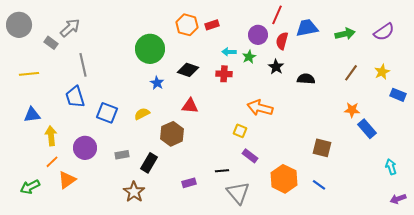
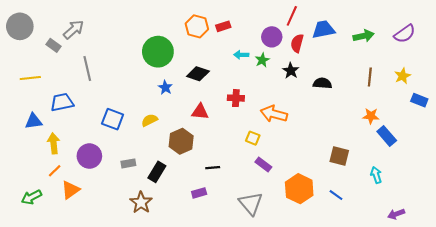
brown line: (351, 73) -> (370, 77), turned -30
red cross: (224, 74) -> (236, 98), moved
blue trapezoid: (75, 97) -> (62, 102), moved, turned 95
cyan arrow: (391, 167) -> (376, 175), moved
black line: (222, 171) -> (213, 168), moved
purple arrow: (398, 199) -> (396, 214), moved

